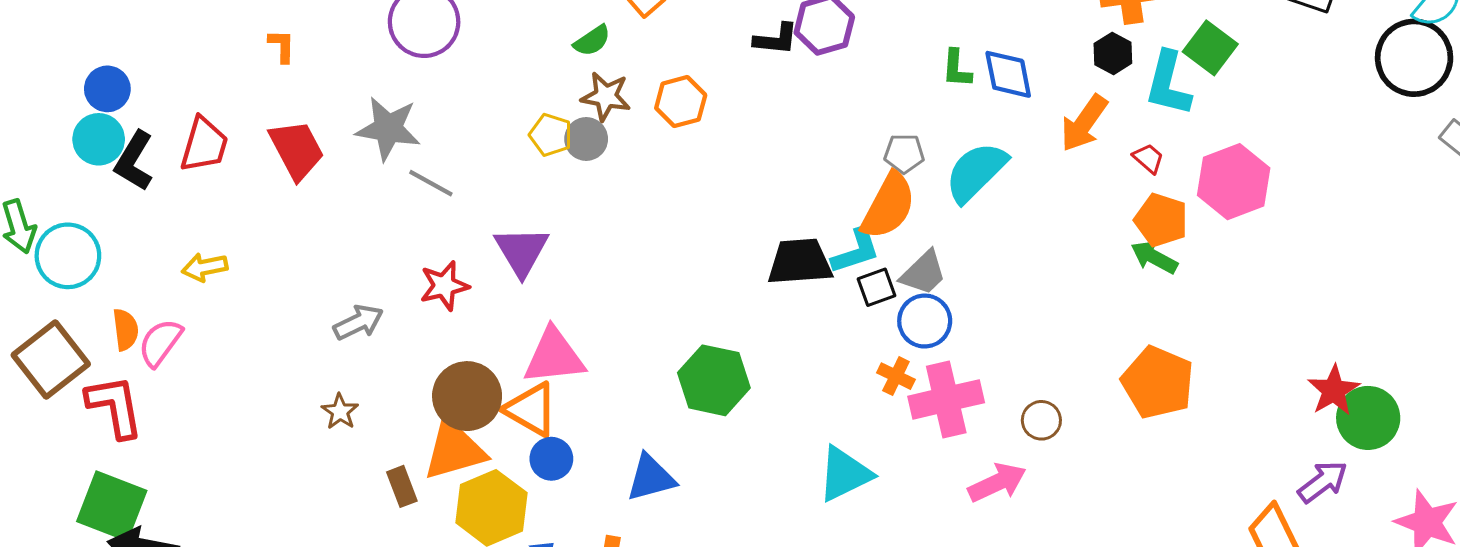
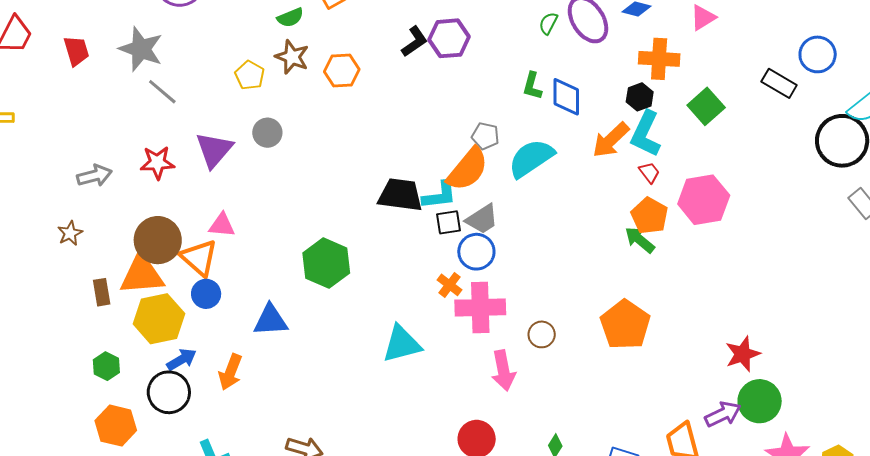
black L-shape: (776, 39) -> (414, 41), turned -52
cyan L-shape: (1168, 84) -> (646, 134), moved
gray circle: (586, 139) -> (267, 133), moved
red trapezoid: (297, 150) -> (76, 51), size x0.7
pink triangle: (554, 356) -> (222, 225), size x0.6
green circle: (1368, 418) -> (760, 401), moved
pink arrow: (997, 483) -> (503, 370), turned 93

